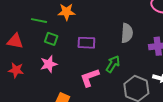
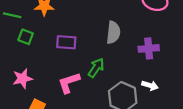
pink star: (49, 64) -> (23, 79), moved

